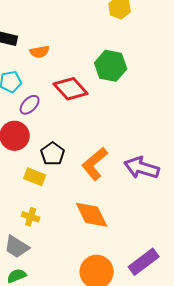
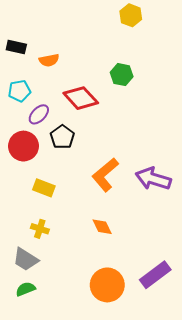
green hexagon: (111, 66) -> (122, 75), size x0.7
black pentagon: (53, 154) -> (62, 137), moved
orange diamond: (92, 215) -> (102, 227), size x0.6

